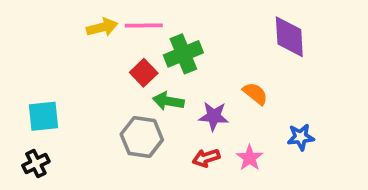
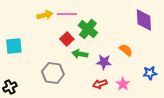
green cross: (183, 54) -> (88, 29), turned -30
cyan square: (43, 116) -> (14, 46), moved
gray hexagon: (142, 137) -> (53, 73), moved

